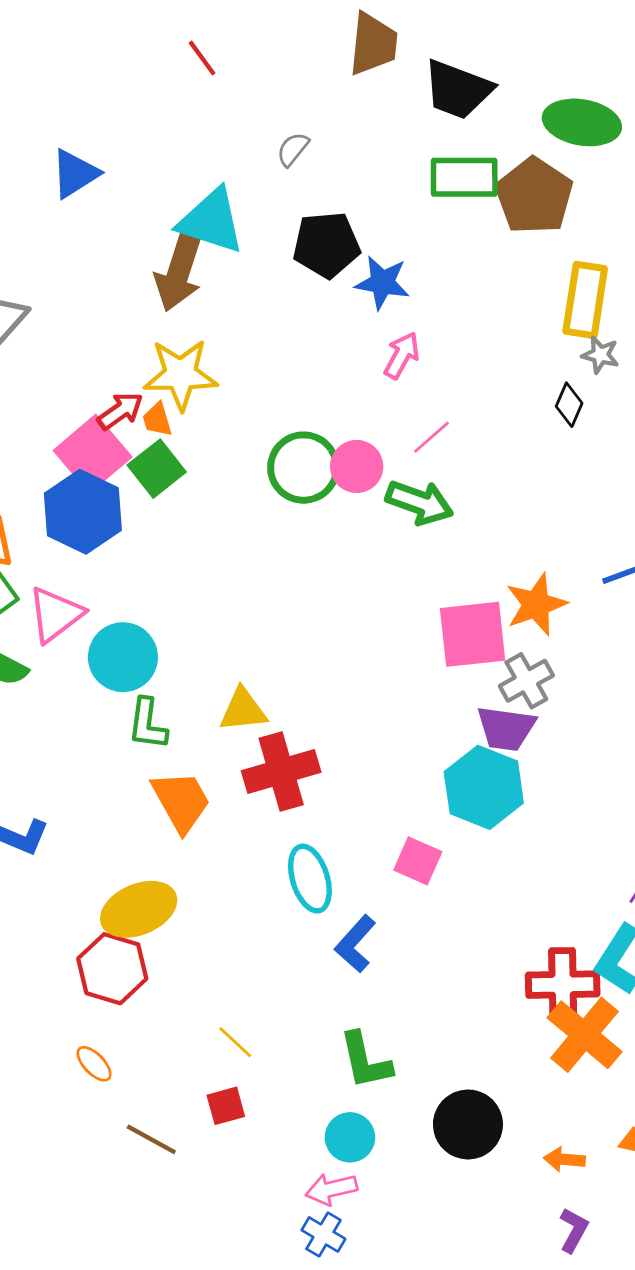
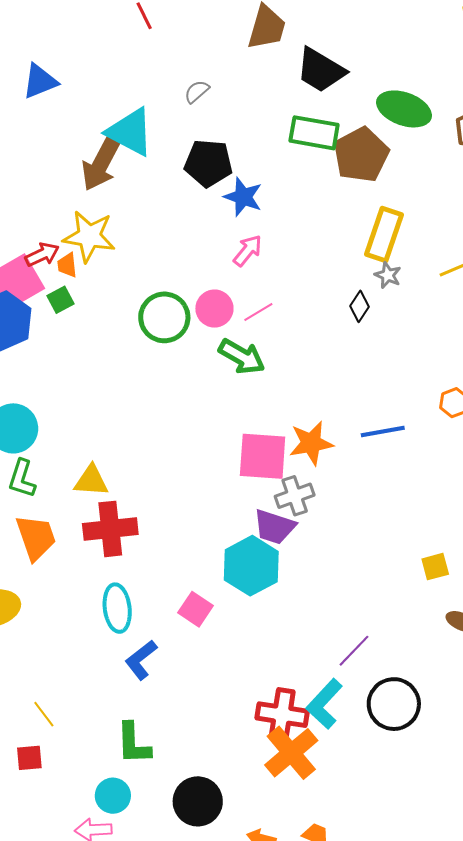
pink circle: (357, 466) -> (214, 309), moved
green square: (157, 469) -> (61, 300), size x0.7

